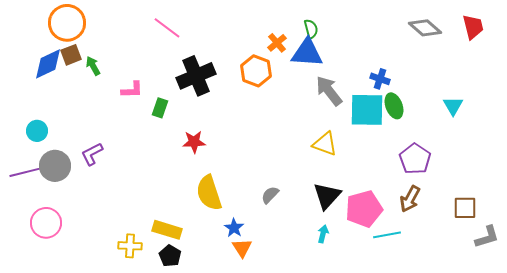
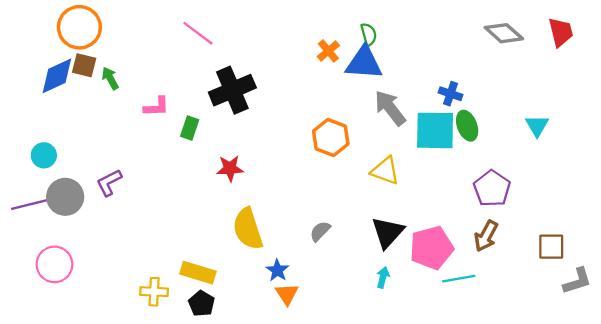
brown square: (71, 55) -> (84, 65), turned 35
orange hexagon: (256, 71) -> (331, 138), moved

